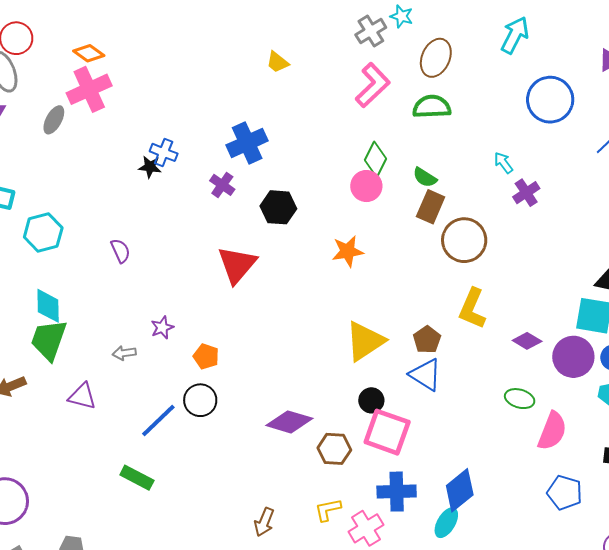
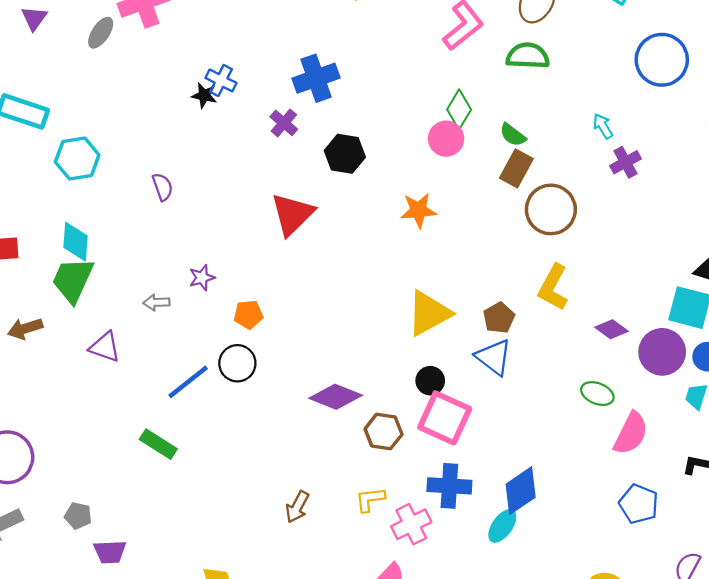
orange pentagon: (206, 356) -> (248, 315), turned -30

